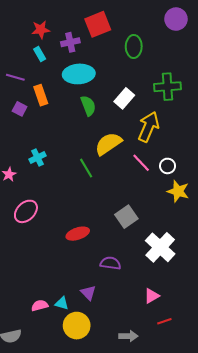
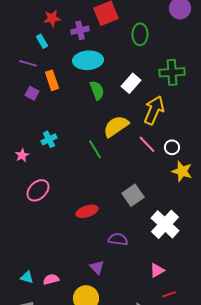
cyan rectangle: (40, 54) -> (42, 41), moved
cyan triangle: (62, 303) -> (27, 277), moved

